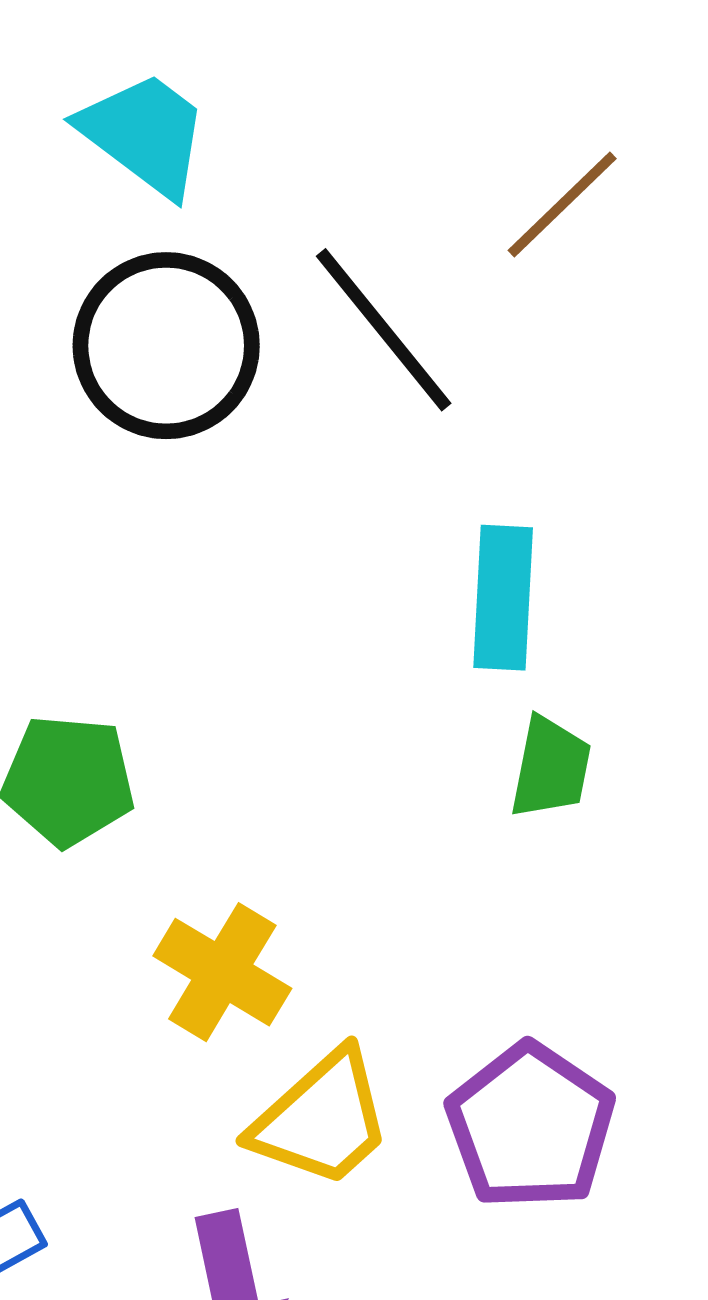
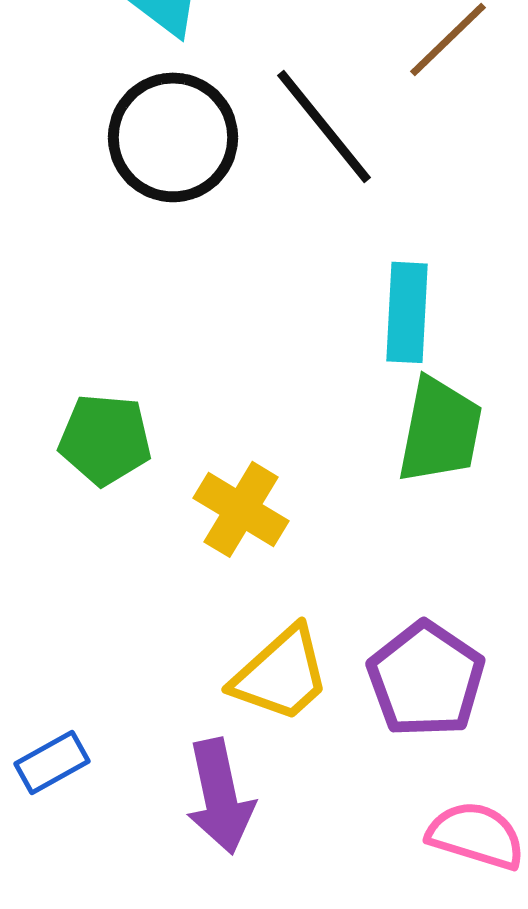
green trapezoid: (551, 768) -> (440, 430), size x1.5
yellow cross: (222, 972) -> (241, 509), moved

